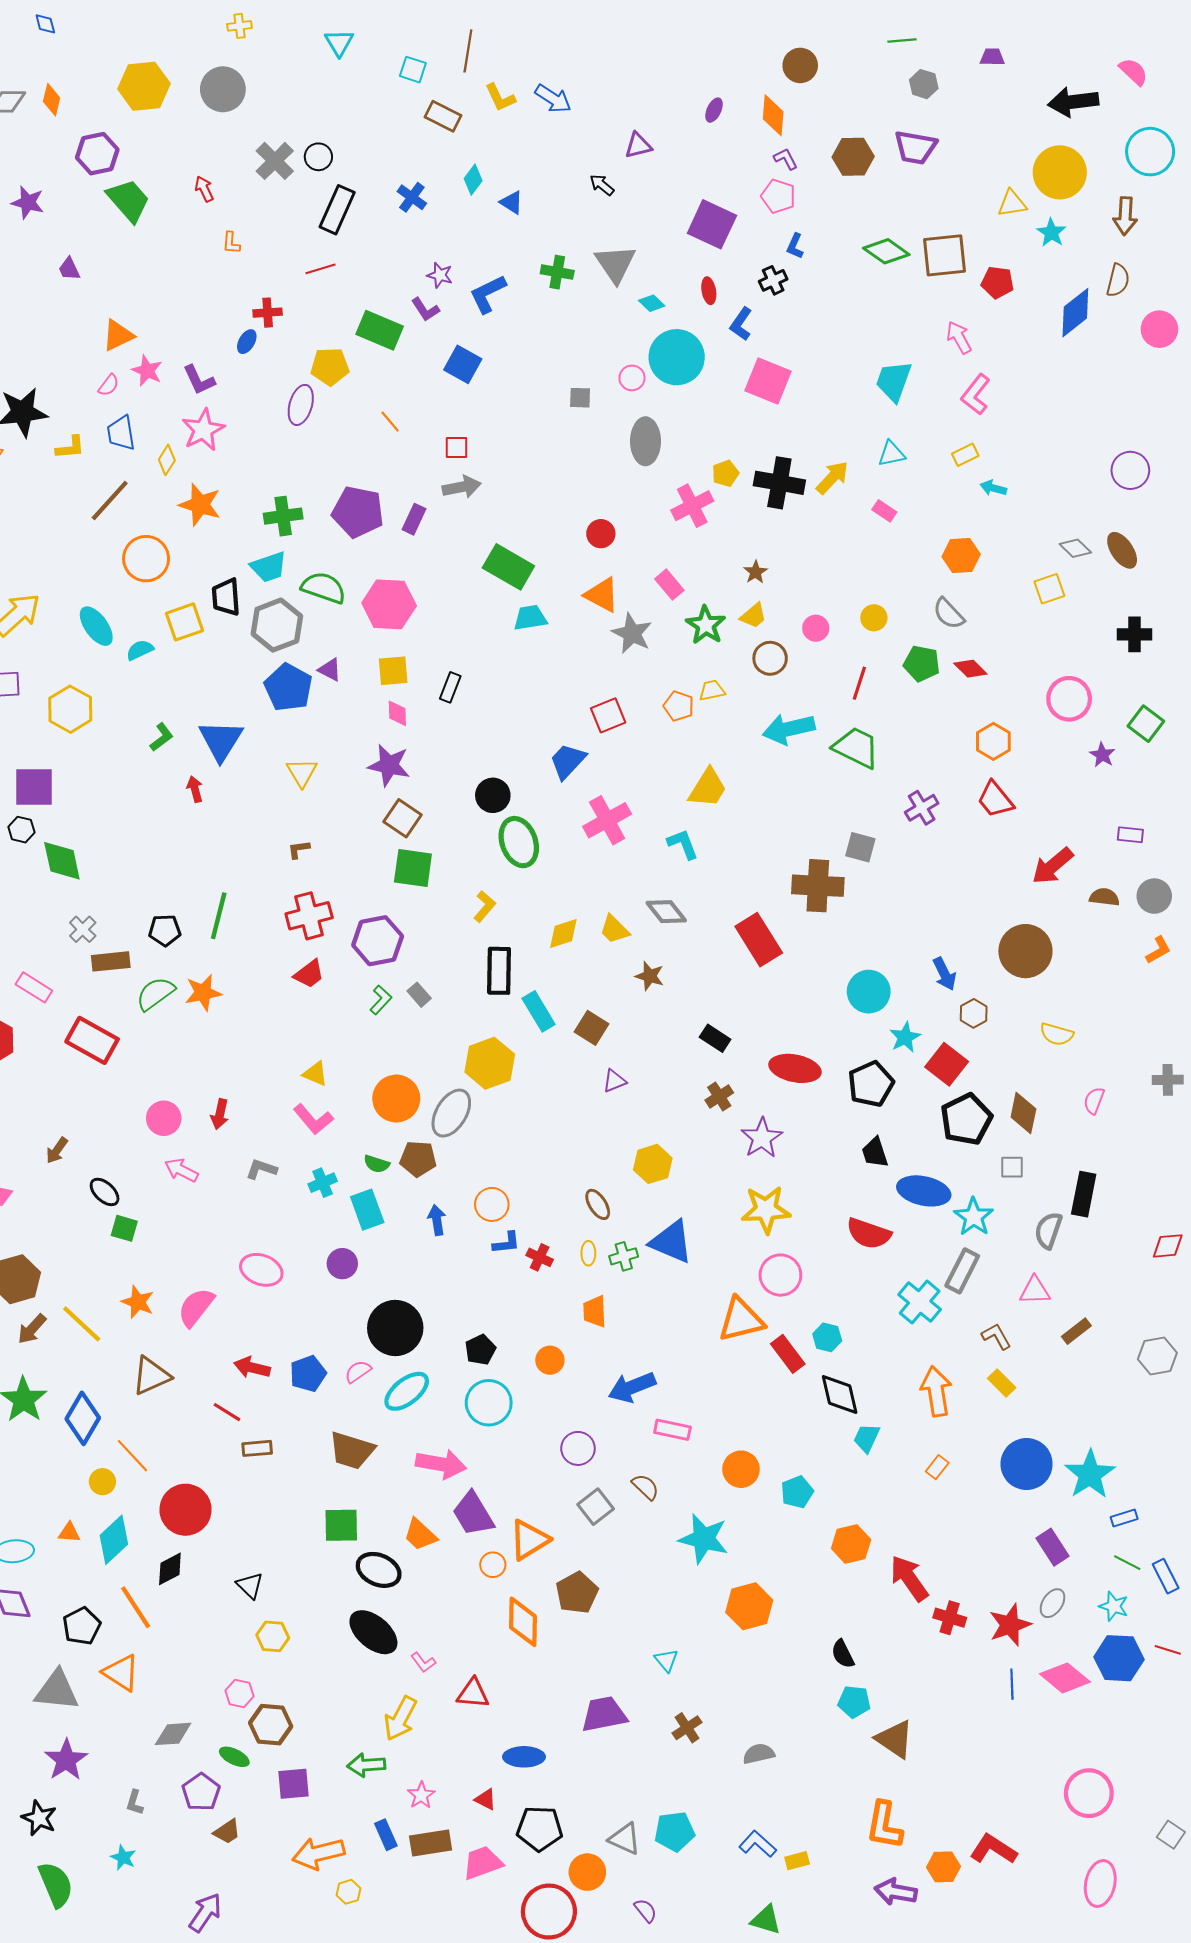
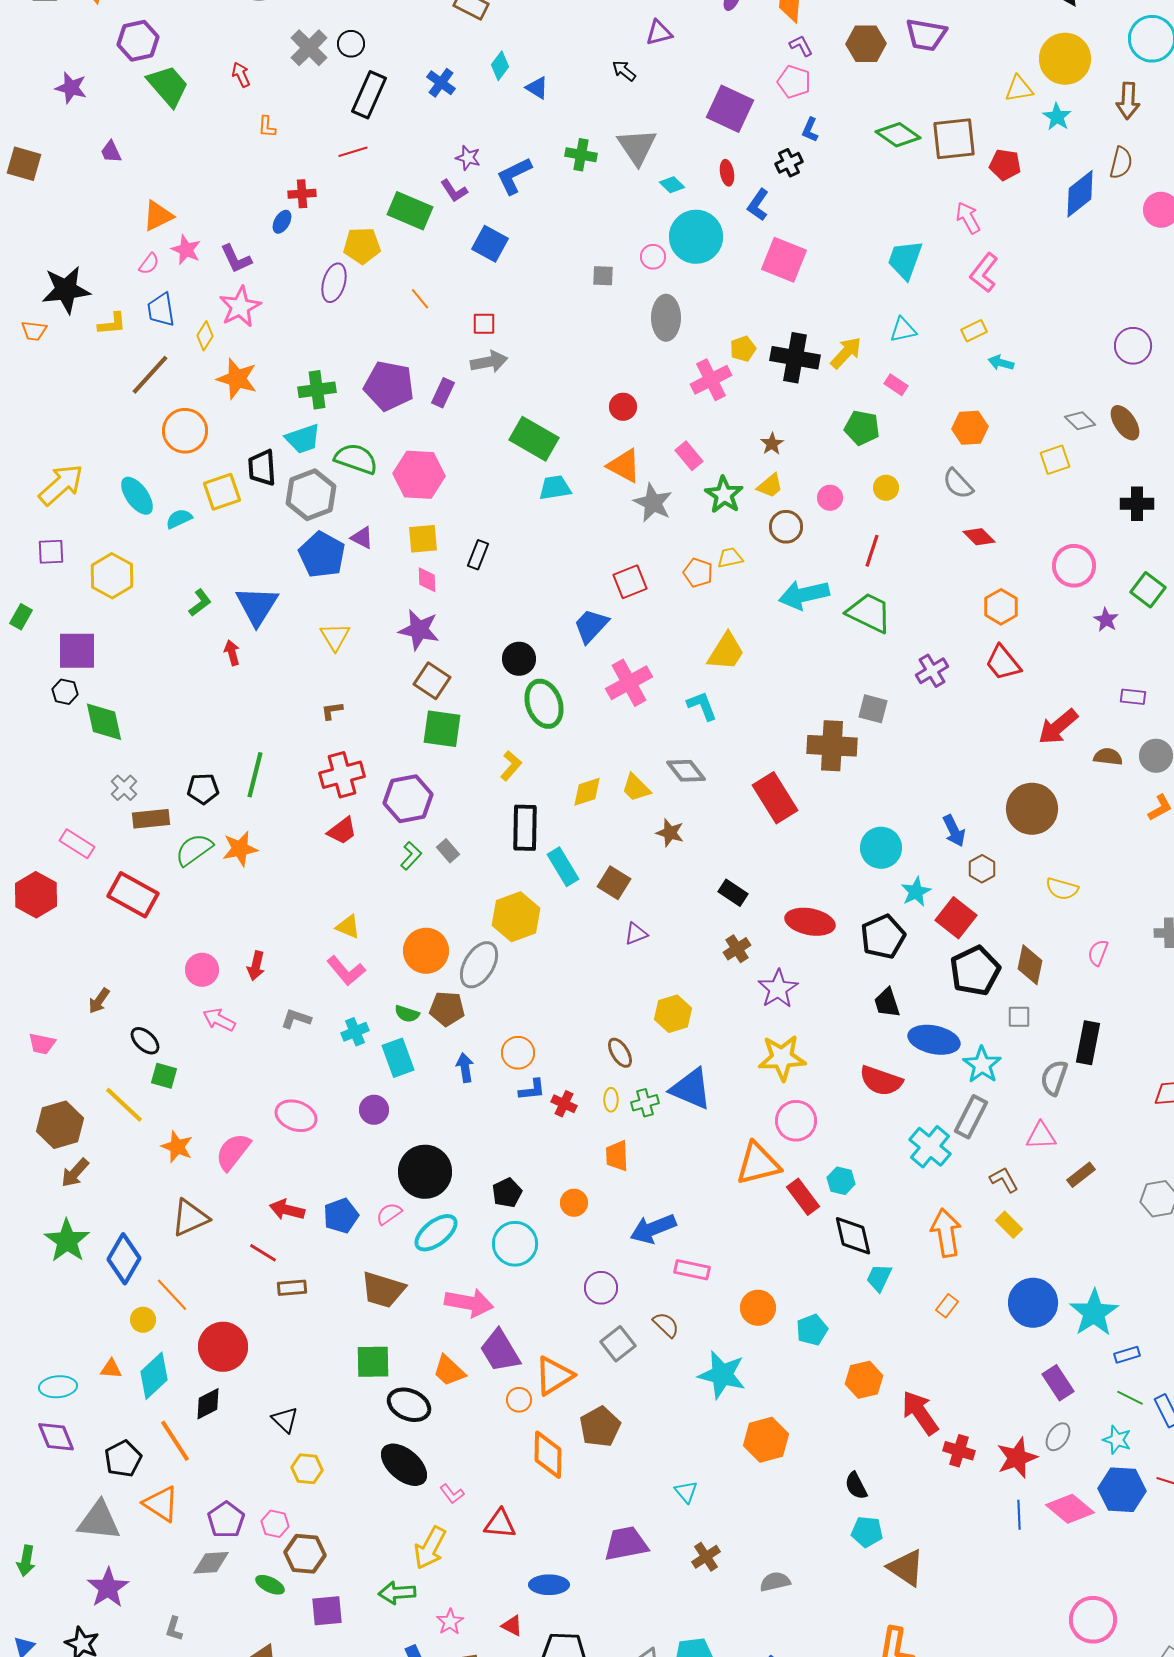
green pentagon: (922, 663) -> (862, 428), moved
yellow line: (82, 1324) -> (124, 1105), moved
purple pentagon: (201, 1792) -> (226, 1520), moved

